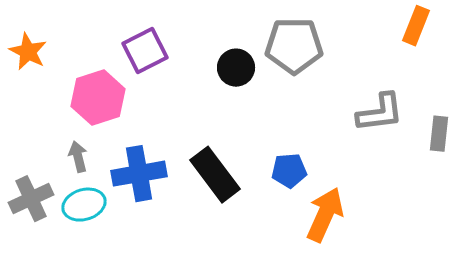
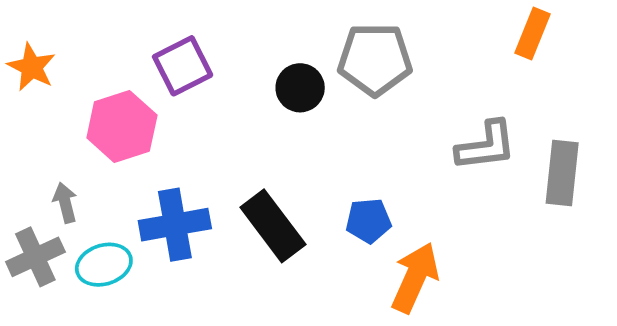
gray rectangle: (439, 134) -> (562, 173), size x1.4
gray arrow: (78, 157) -> (65, 203), moved

